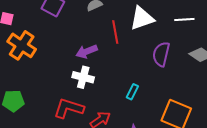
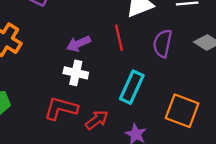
red line: (115, 32) -> (119, 38), moved
cyan rectangle: (132, 92) -> (132, 87), size x1.8

